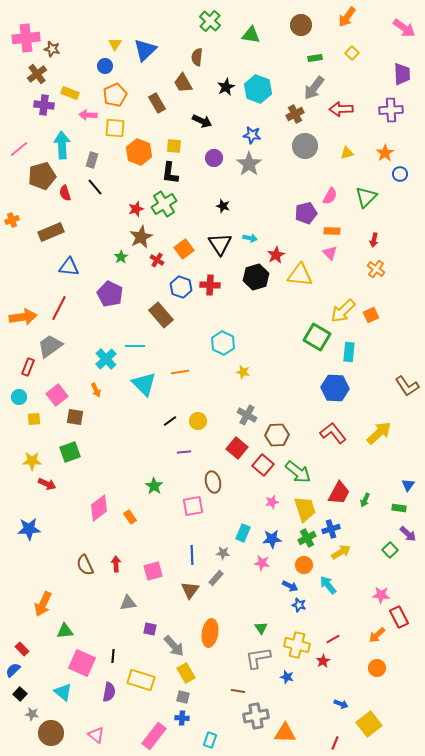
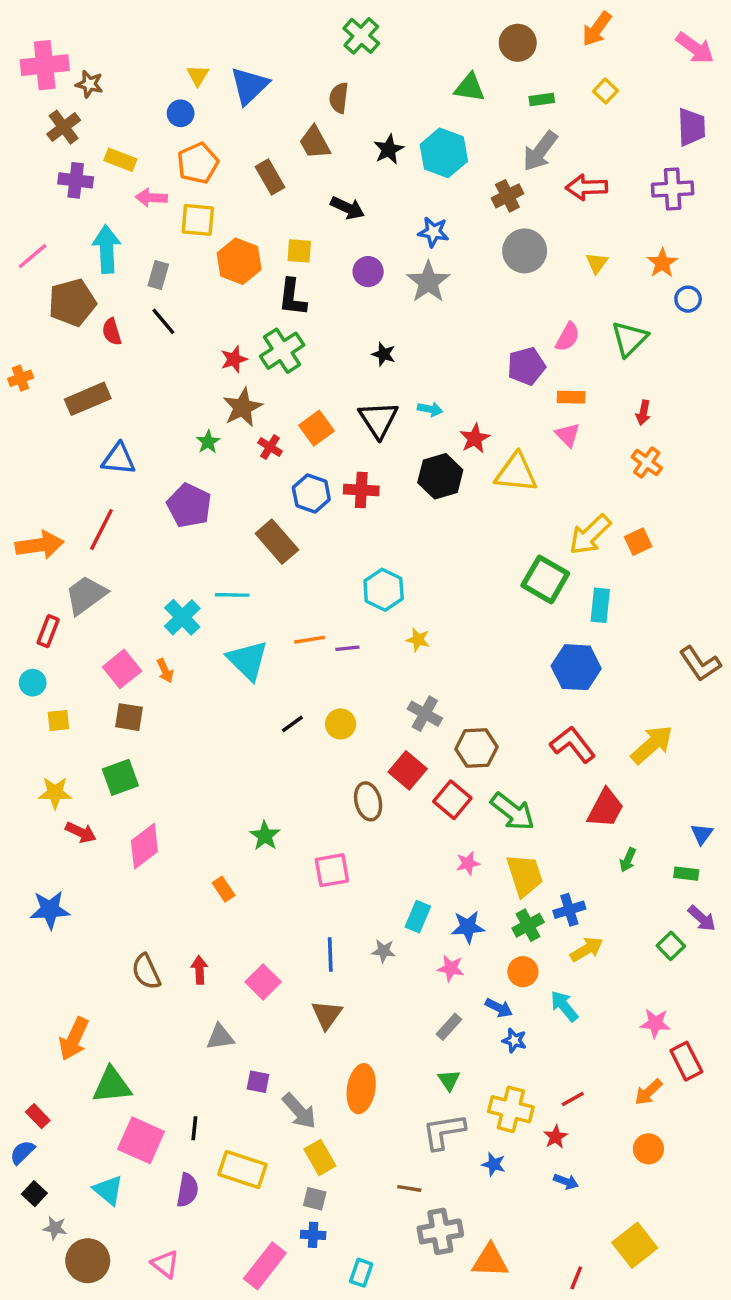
green triangle: (251, 35) -> (470, 87), moved
yellow triangle: (347, 153) -> (597, 263), turned -40
pink square: (57, 395) -> (122, 669), moved
purple line: (184, 452) -> (347, 648), moved
brown ellipse: (213, 482) -> (368, 801), moved
red trapezoid: (339, 493) -> (605, 808), moved
pink diamond: (99, 508) -> (144, 846), moved
pink square: (153, 571) -> (263, 982), turned -30
gray rectangle: (216, 578) -> (449, 1027), moved
green triangle: (65, 631) -> (112, 1085), size x1.4
blue arrow: (341, 704) -> (566, 1182), moved

